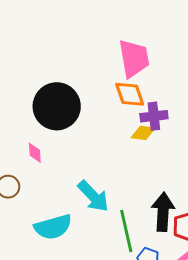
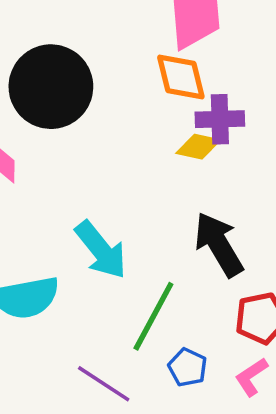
black arrow: (163, 212) -> (219, 244), moved, turned -39
green line: (126, 231) -> (153, 316), turned 36

